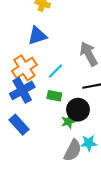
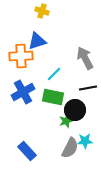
orange cross: (24, 68) -> (21, 56), moved, turned 30
green rectangle: (54, 96) -> (53, 97), size x1.5
blue rectangle: (19, 125) -> (27, 151), moved

